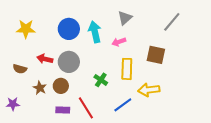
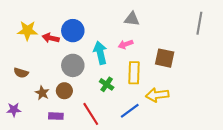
gray triangle: (125, 18) -> (132, 19), turned 49
gray line: (172, 22) -> (199, 23), moved, turned -30
cyan arrow: (95, 32) -> (100, 53), moved
red arrow: (45, 59) -> (51, 38), moved
purple rectangle: (63, 110) -> (56, 116), moved

